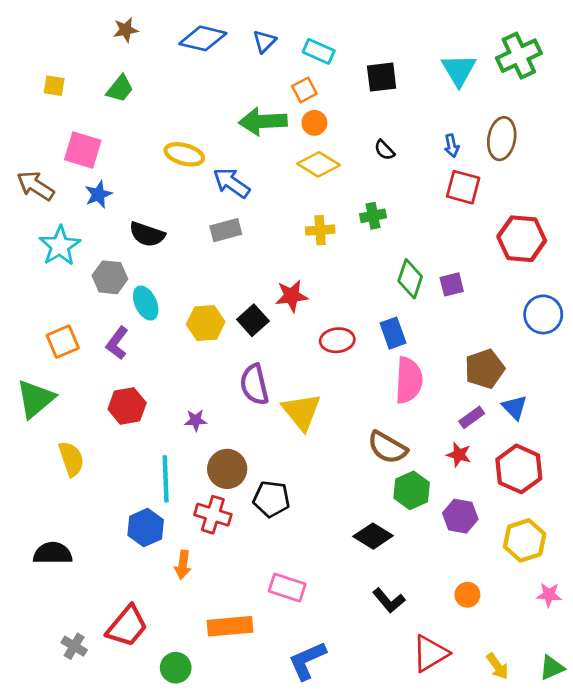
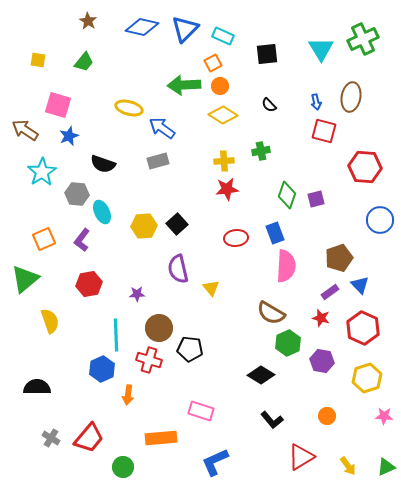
brown star: (126, 30) -> (88, 21), turned -30
blue triangle: (264, 41) -> (185, 29), size x1.6
red star: (292, 296) -> (227, 189), moved
yellow triangle: (302, 412) -> (211, 288), size x0.6
gray cross: (74, 646) -> (51, 438), moved

